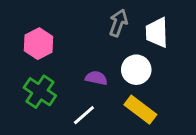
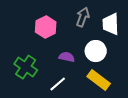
pink hexagon: (39, 44) -> (46, 27), moved

